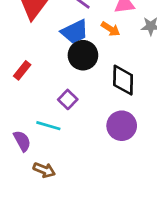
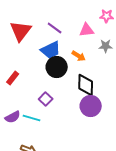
orange arrow: (111, 29) -> (79, 56), moved
purple circle: (122, 126) -> (91, 106), moved
purple semicircle: (22, 141) -> (13, 117), moved, turned 91

